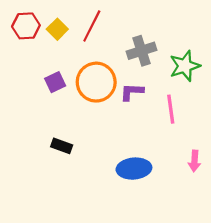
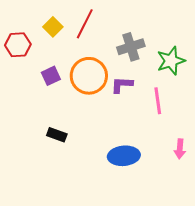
red hexagon: (26, 26) -> (18, 45), moved

